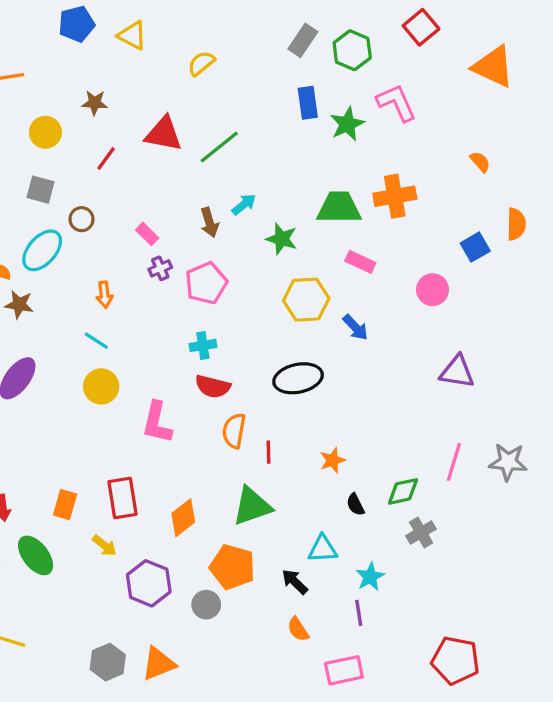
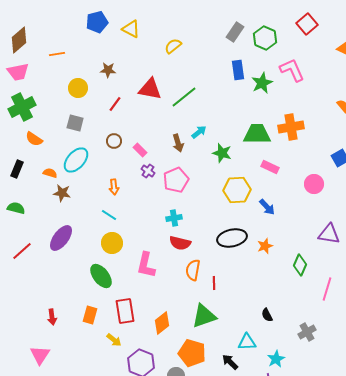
brown circle: (82, 219) -> (114, 141), moved
purple cross: (160, 268) -> (148, 171), turned -32
orange star: (332, 460) -> (265, 246), moved
green diamond: (403, 491) -> (300, 265), moved, turned -55
green ellipse: (36, 555) -> (101, 276), moved

